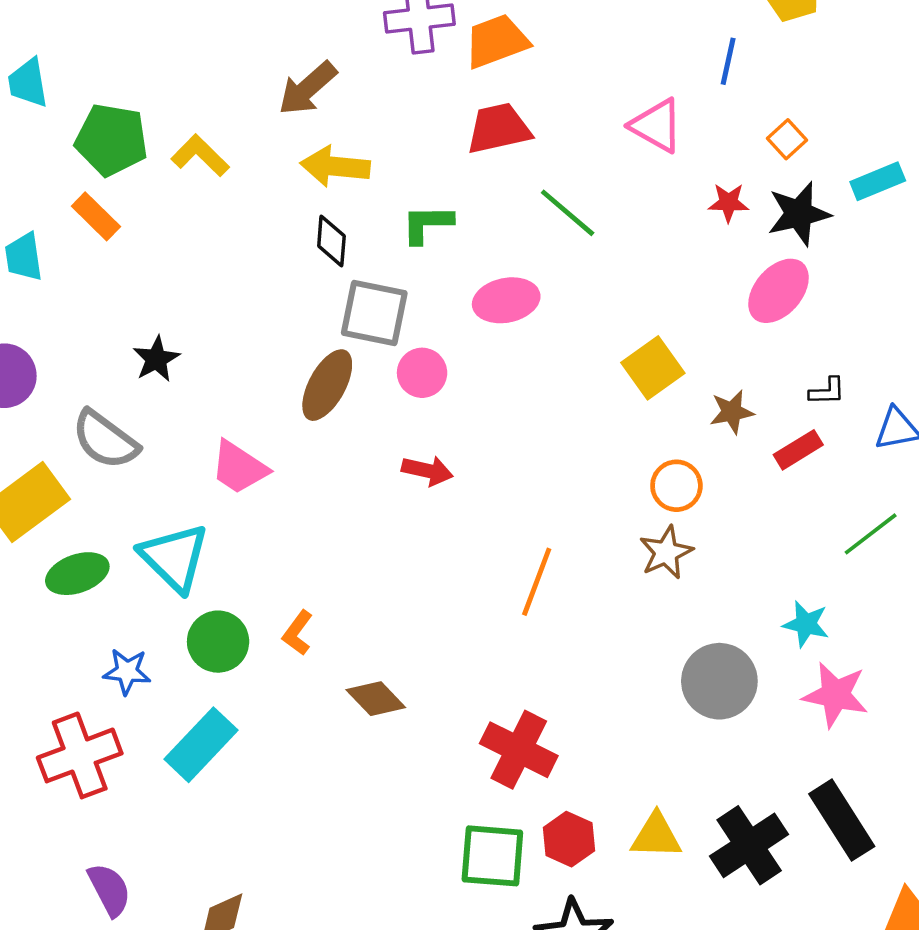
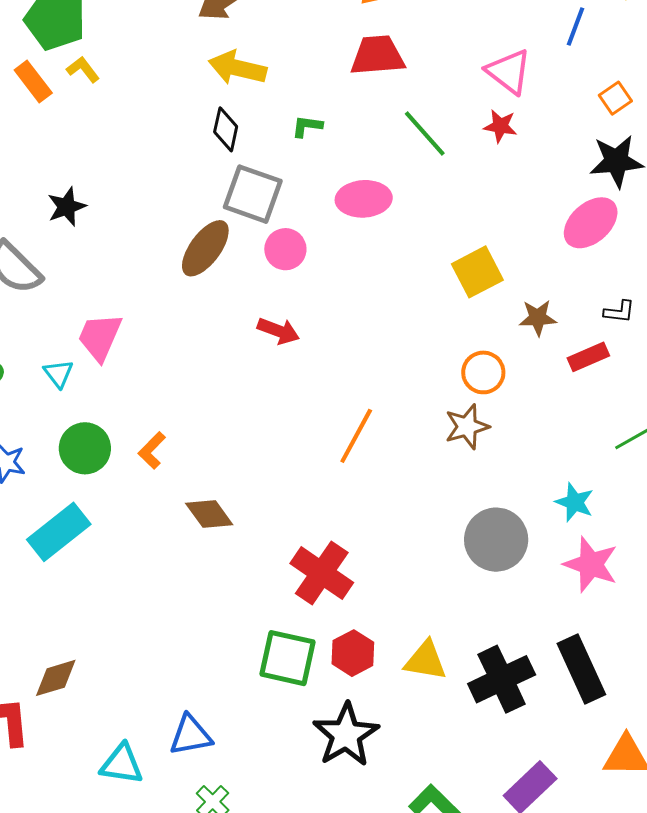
yellow L-shape: (200, 156) -> (83, 69), moved, size x0.7
red star: (728, 203) -> (500, 126), moved
green L-shape: (427, 224) -> (307, 126), size x0.7
pink trapezoid: (239, 467) -> (100, 337), moved, turned 72
cyan triangle: (174, 558) -> (58, 374), size x0.5

